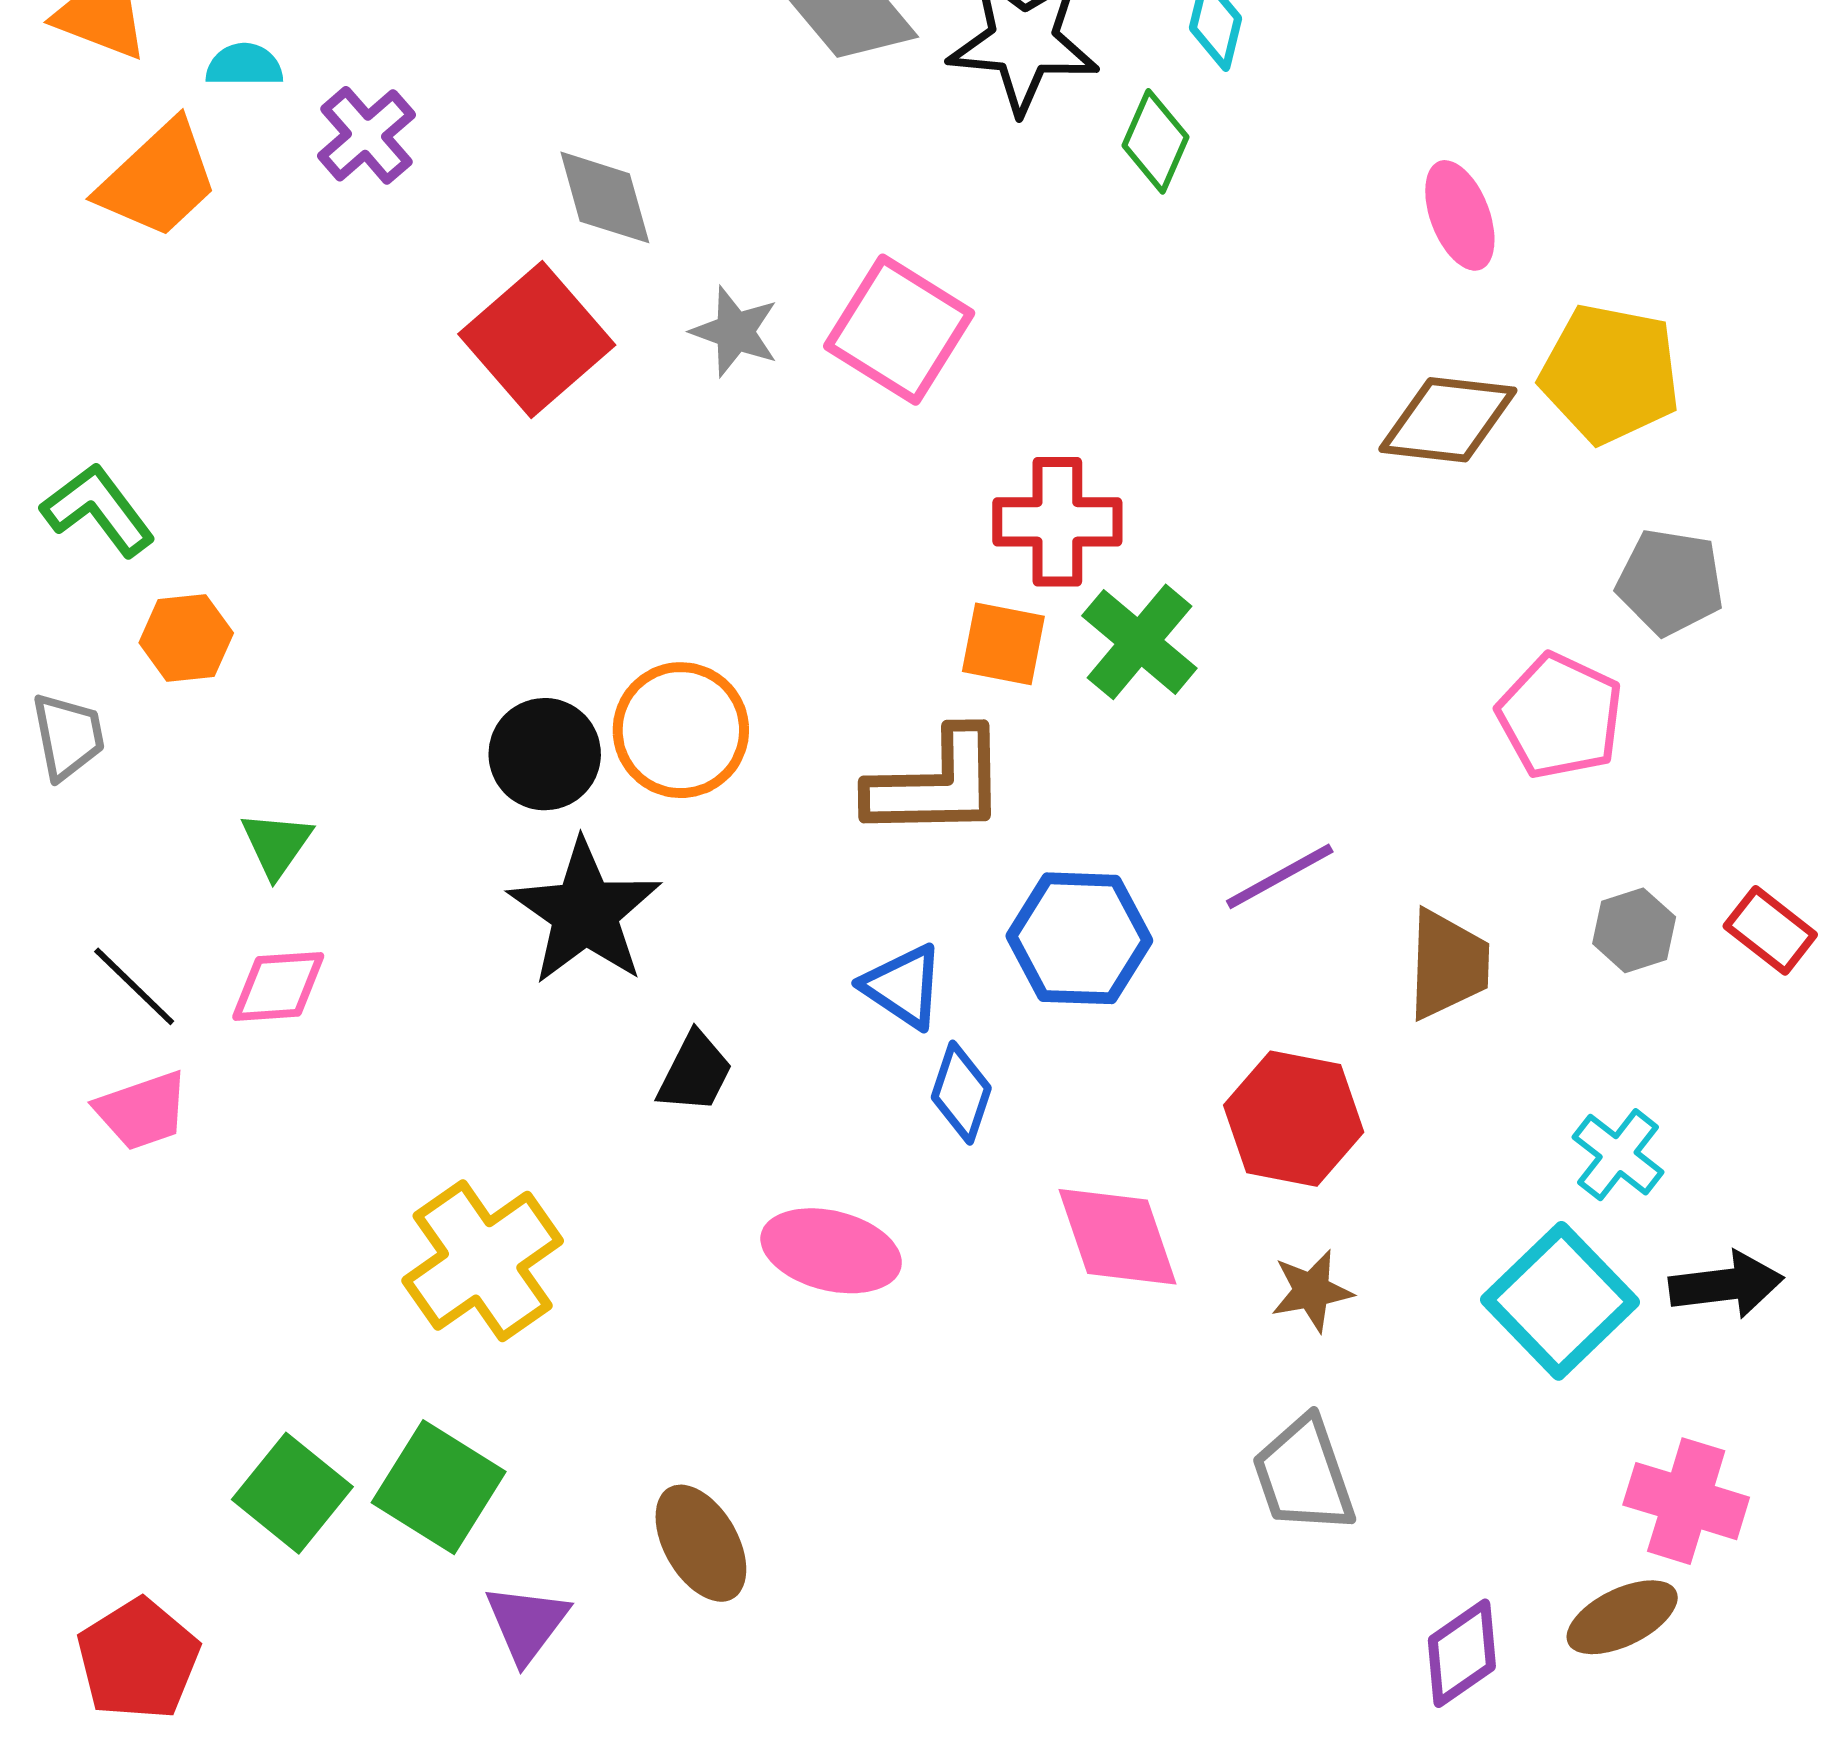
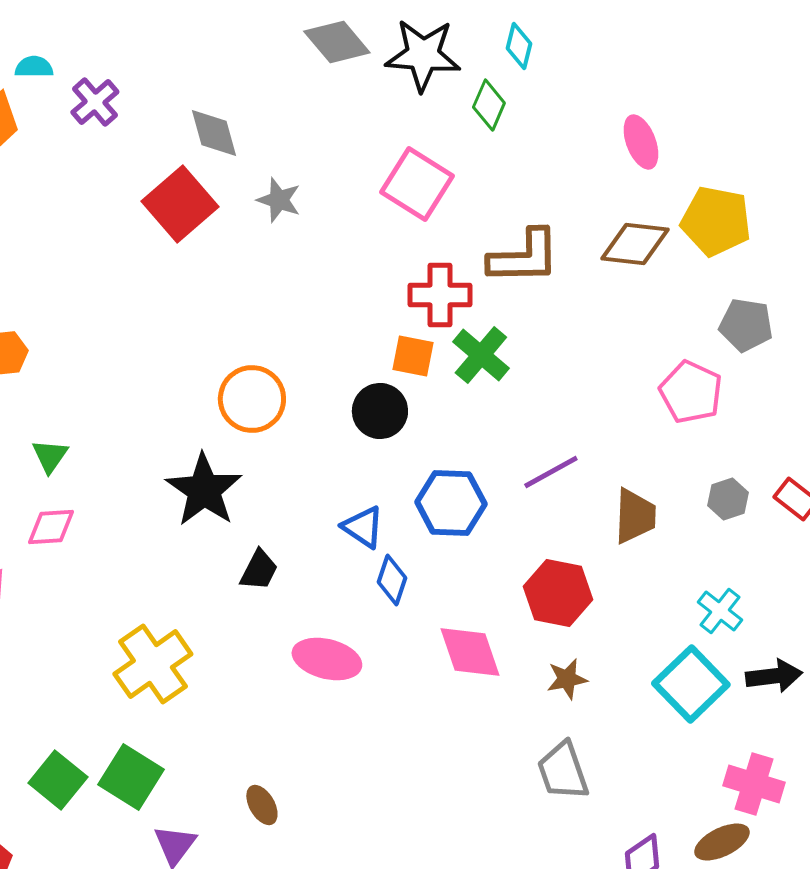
pink square: (899, 330) -> (417, 184), moved
black circle: (545, 754) -> (380, 411), moved
brown L-shape: (937, 784) -> (524, 257), moved
brown ellipse: (701, 1543) -> (262, 805), size x0.7

